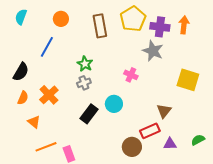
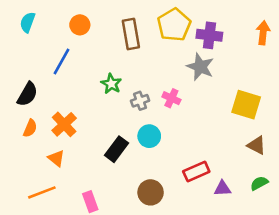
orange arrow: (184, 25) -> (263, 33), moved
gray cross: (84, 83) -> (140, 101), moved
brown triangle: (164, 111) -> (257, 145), moved, turned -42
orange triangle: (34, 122) -> (56, 158), moved
orange line: (46, 147) -> (42, 192), moved
brown circle: (132, 147) -> (151, 192), moved

